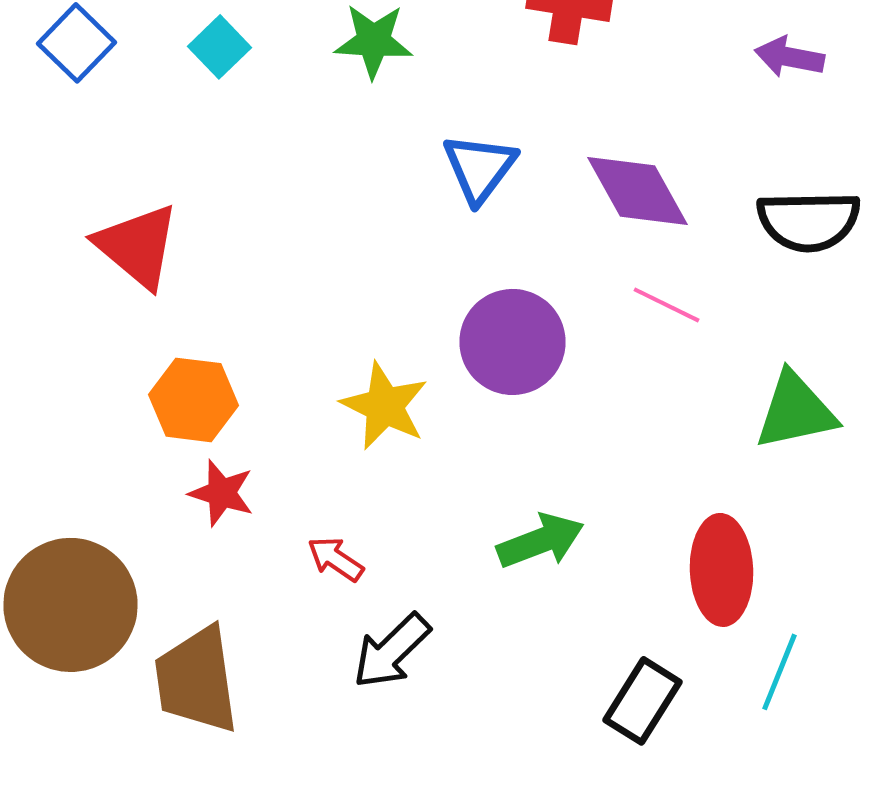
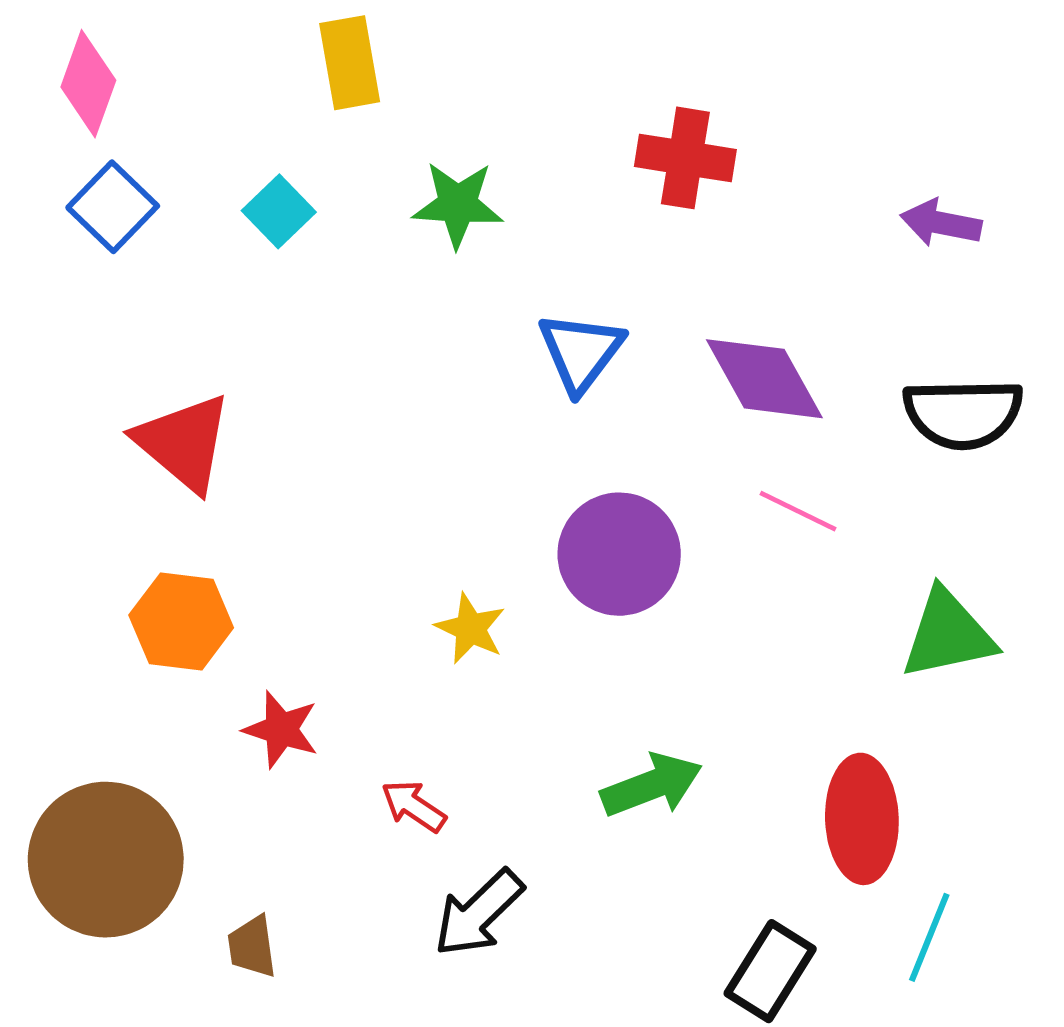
orange hexagon: (194, 400) -> (181, 621), moved
yellow star: (384, 406) -> (470, 628), size x0.7
brown trapezoid: (196, 680) -> (252, 947), size x0.5

